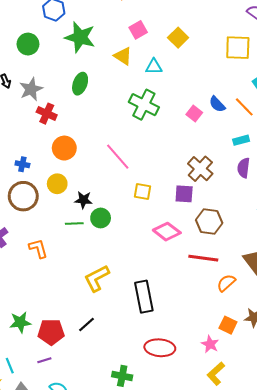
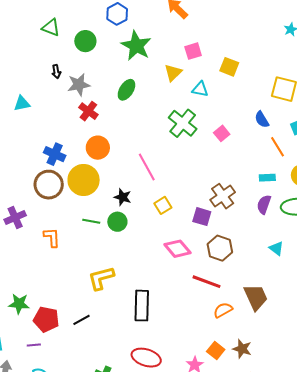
yellow square: (178, 38) -> (229, 67), turned -36
yellow triangle: (123, 56) -> (173, 73), turned 30
blue semicircle: (217, 104) -> (262, 119), moved
pink square: (194, 114) -> (222, 133), moved
blue cross: (22, 164) -> (55, 154), size x1.5
yellow circle: (57, 184) -> (84, 180), size x1.6
yellow square: (143, 191) -> (163, 205), turned 36
black star: (83, 200) -> (123, 197), moved

